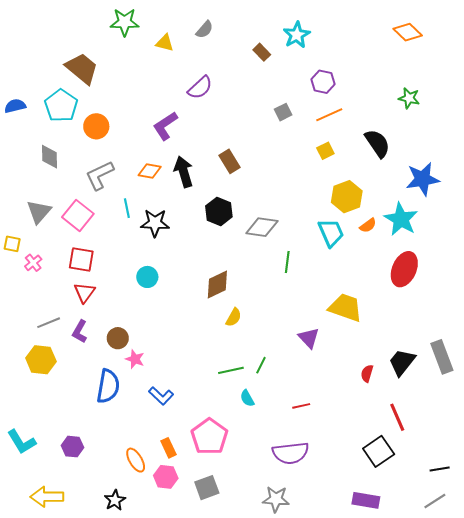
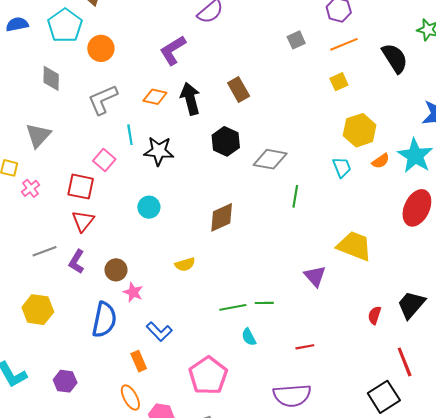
black semicircle: (377, 143) -> (395, 58), moved
pink square: (78, 215) -> (104, 160), moved, size x0.7
cyan trapezoid: (331, 233) -> (342, 167), size x0.7
yellow semicircle: (234, 317) -> (185, 264), moved, turned 42
yellow hexagon: (41, 360) -> (38, 310), moved
green line: (261, 365) -> (264, 303), turned 60
orange rectangle: (169, 448) -> (139, 361), moved

